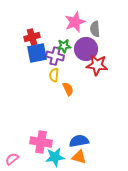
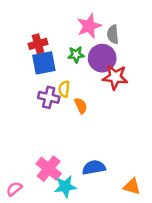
purple cross: (55, 56) -> (49, 97), moved
pink cross: (41, 142) -> (49, 169), turned 30
orange triangle: (79, 157) -> (132, 186), moved

